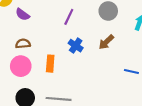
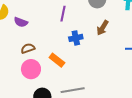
blue cross: (76, 46) -> (76, 38), turned -32
orange rectangle: (50, 64) -> (57, 60), turned -42

